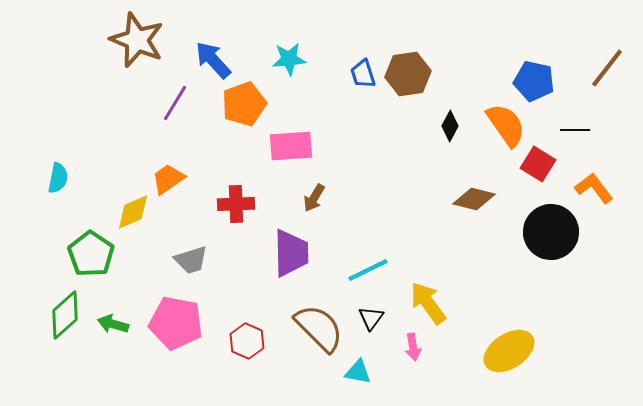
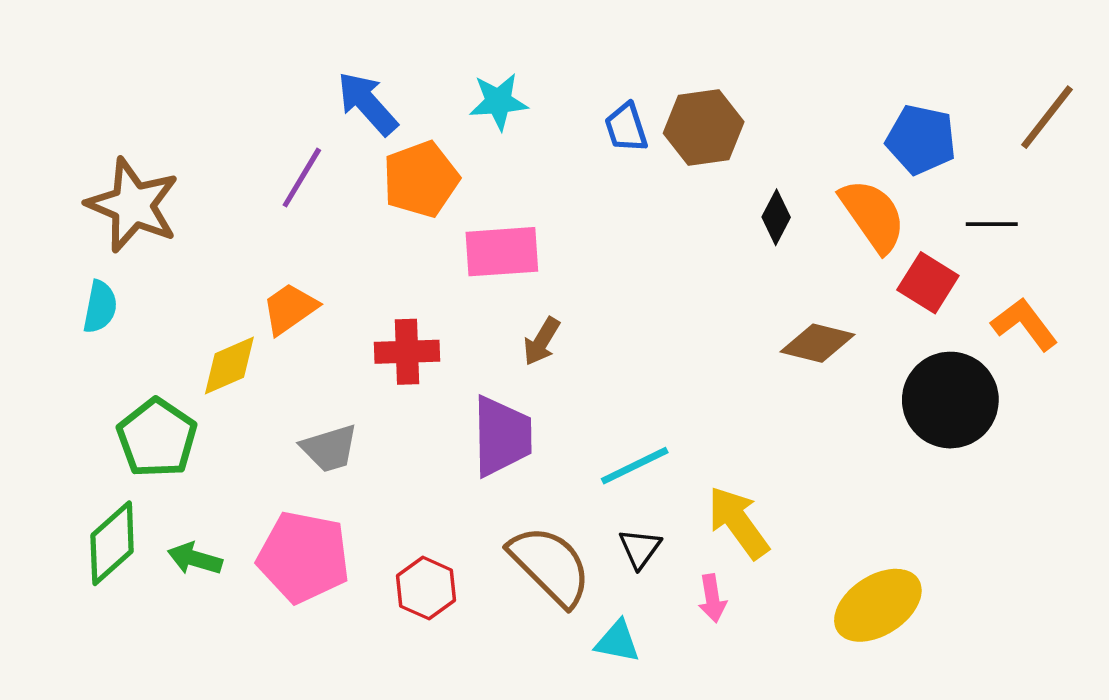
brown star: (137, 40) -> (133, 205), moved

